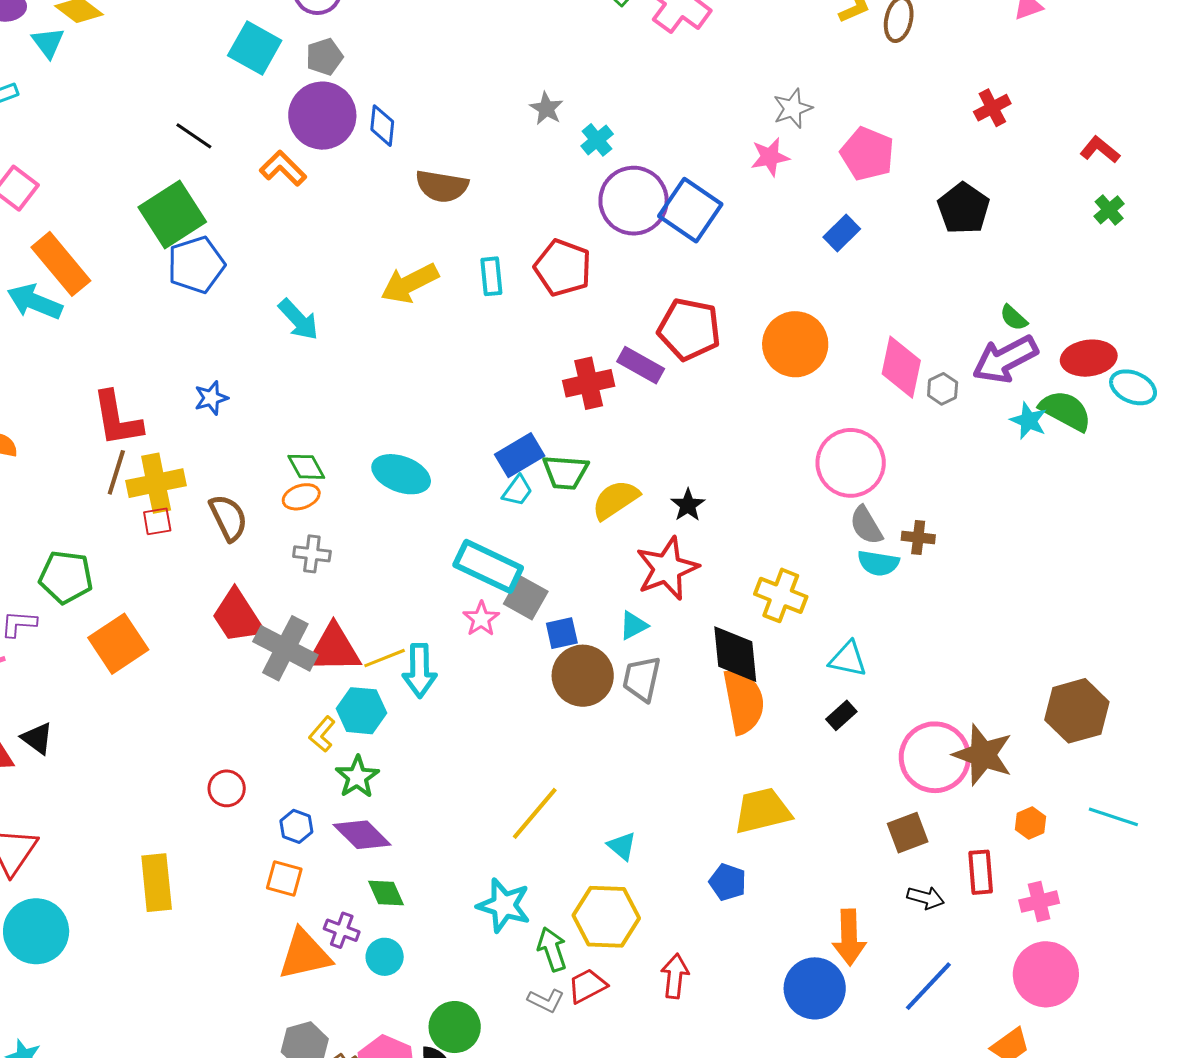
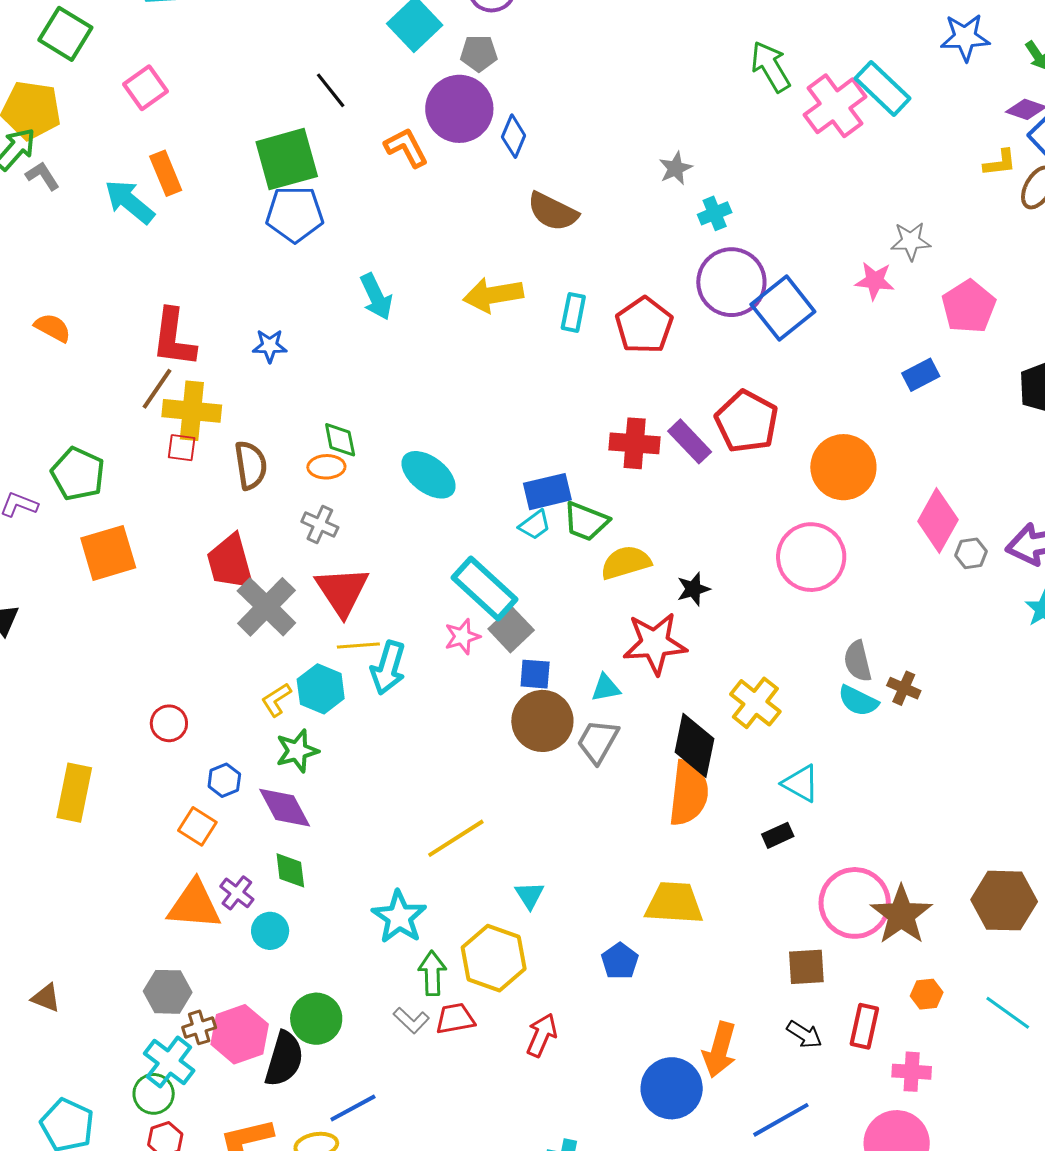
orange rectangle: (61, 264) -> (166, 173), size x0.7
pink circle: (851, 463) -> (811, 557), moved
red triangle: (334, 649) -> (342, 591), moved, turned 40

